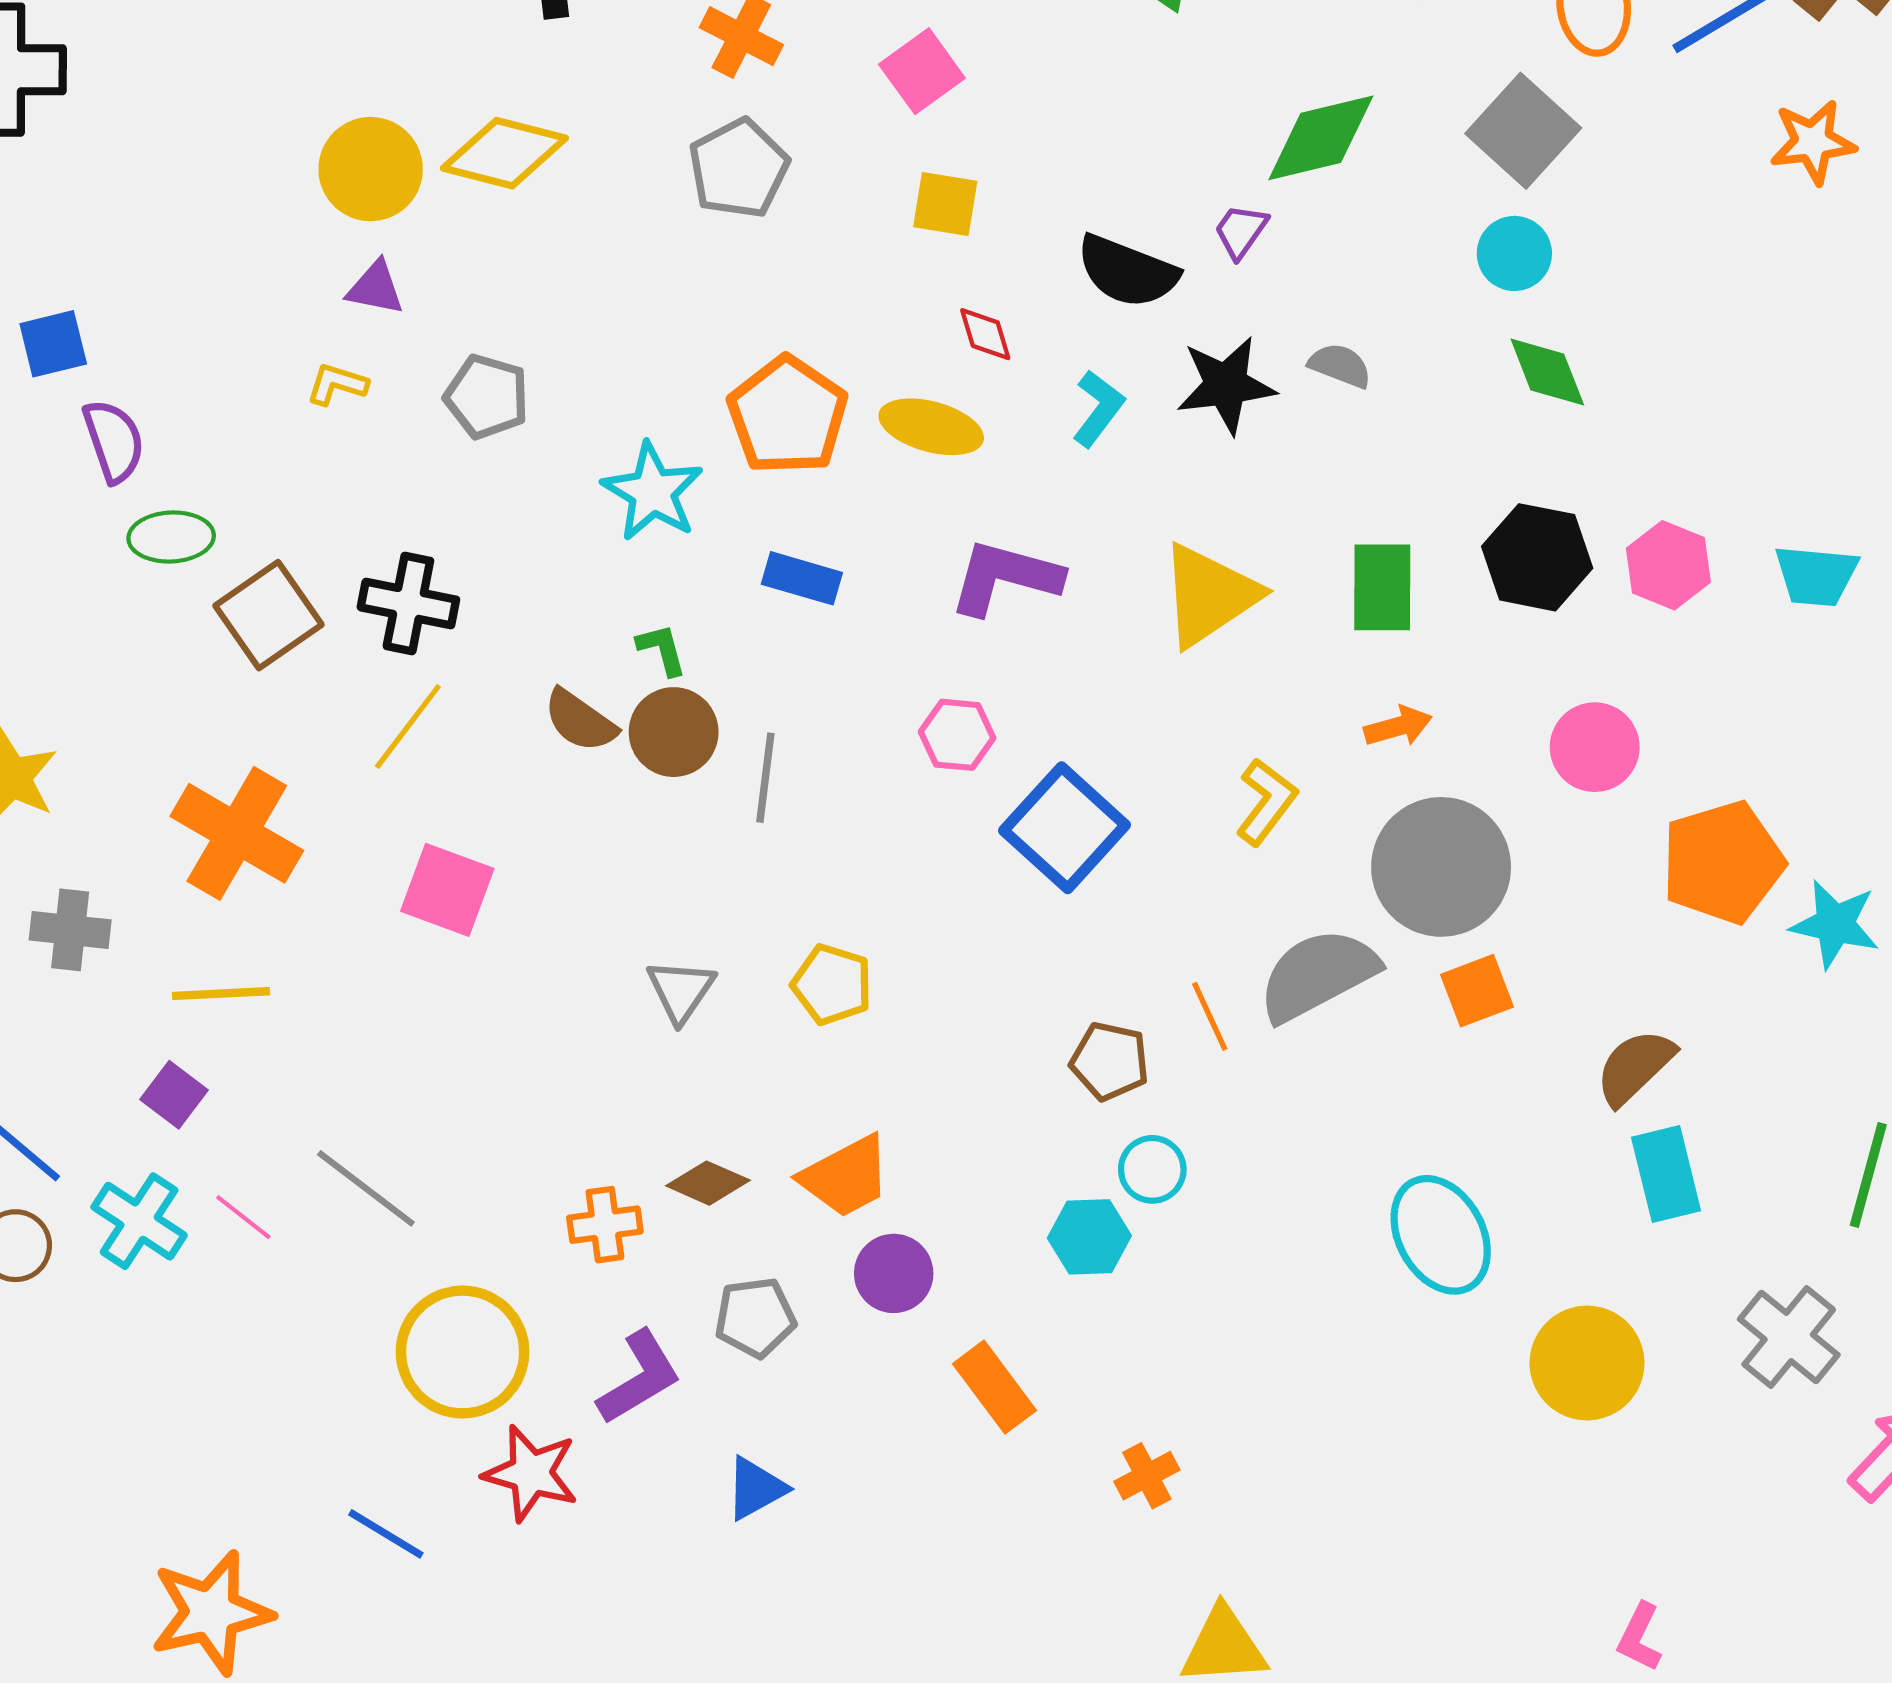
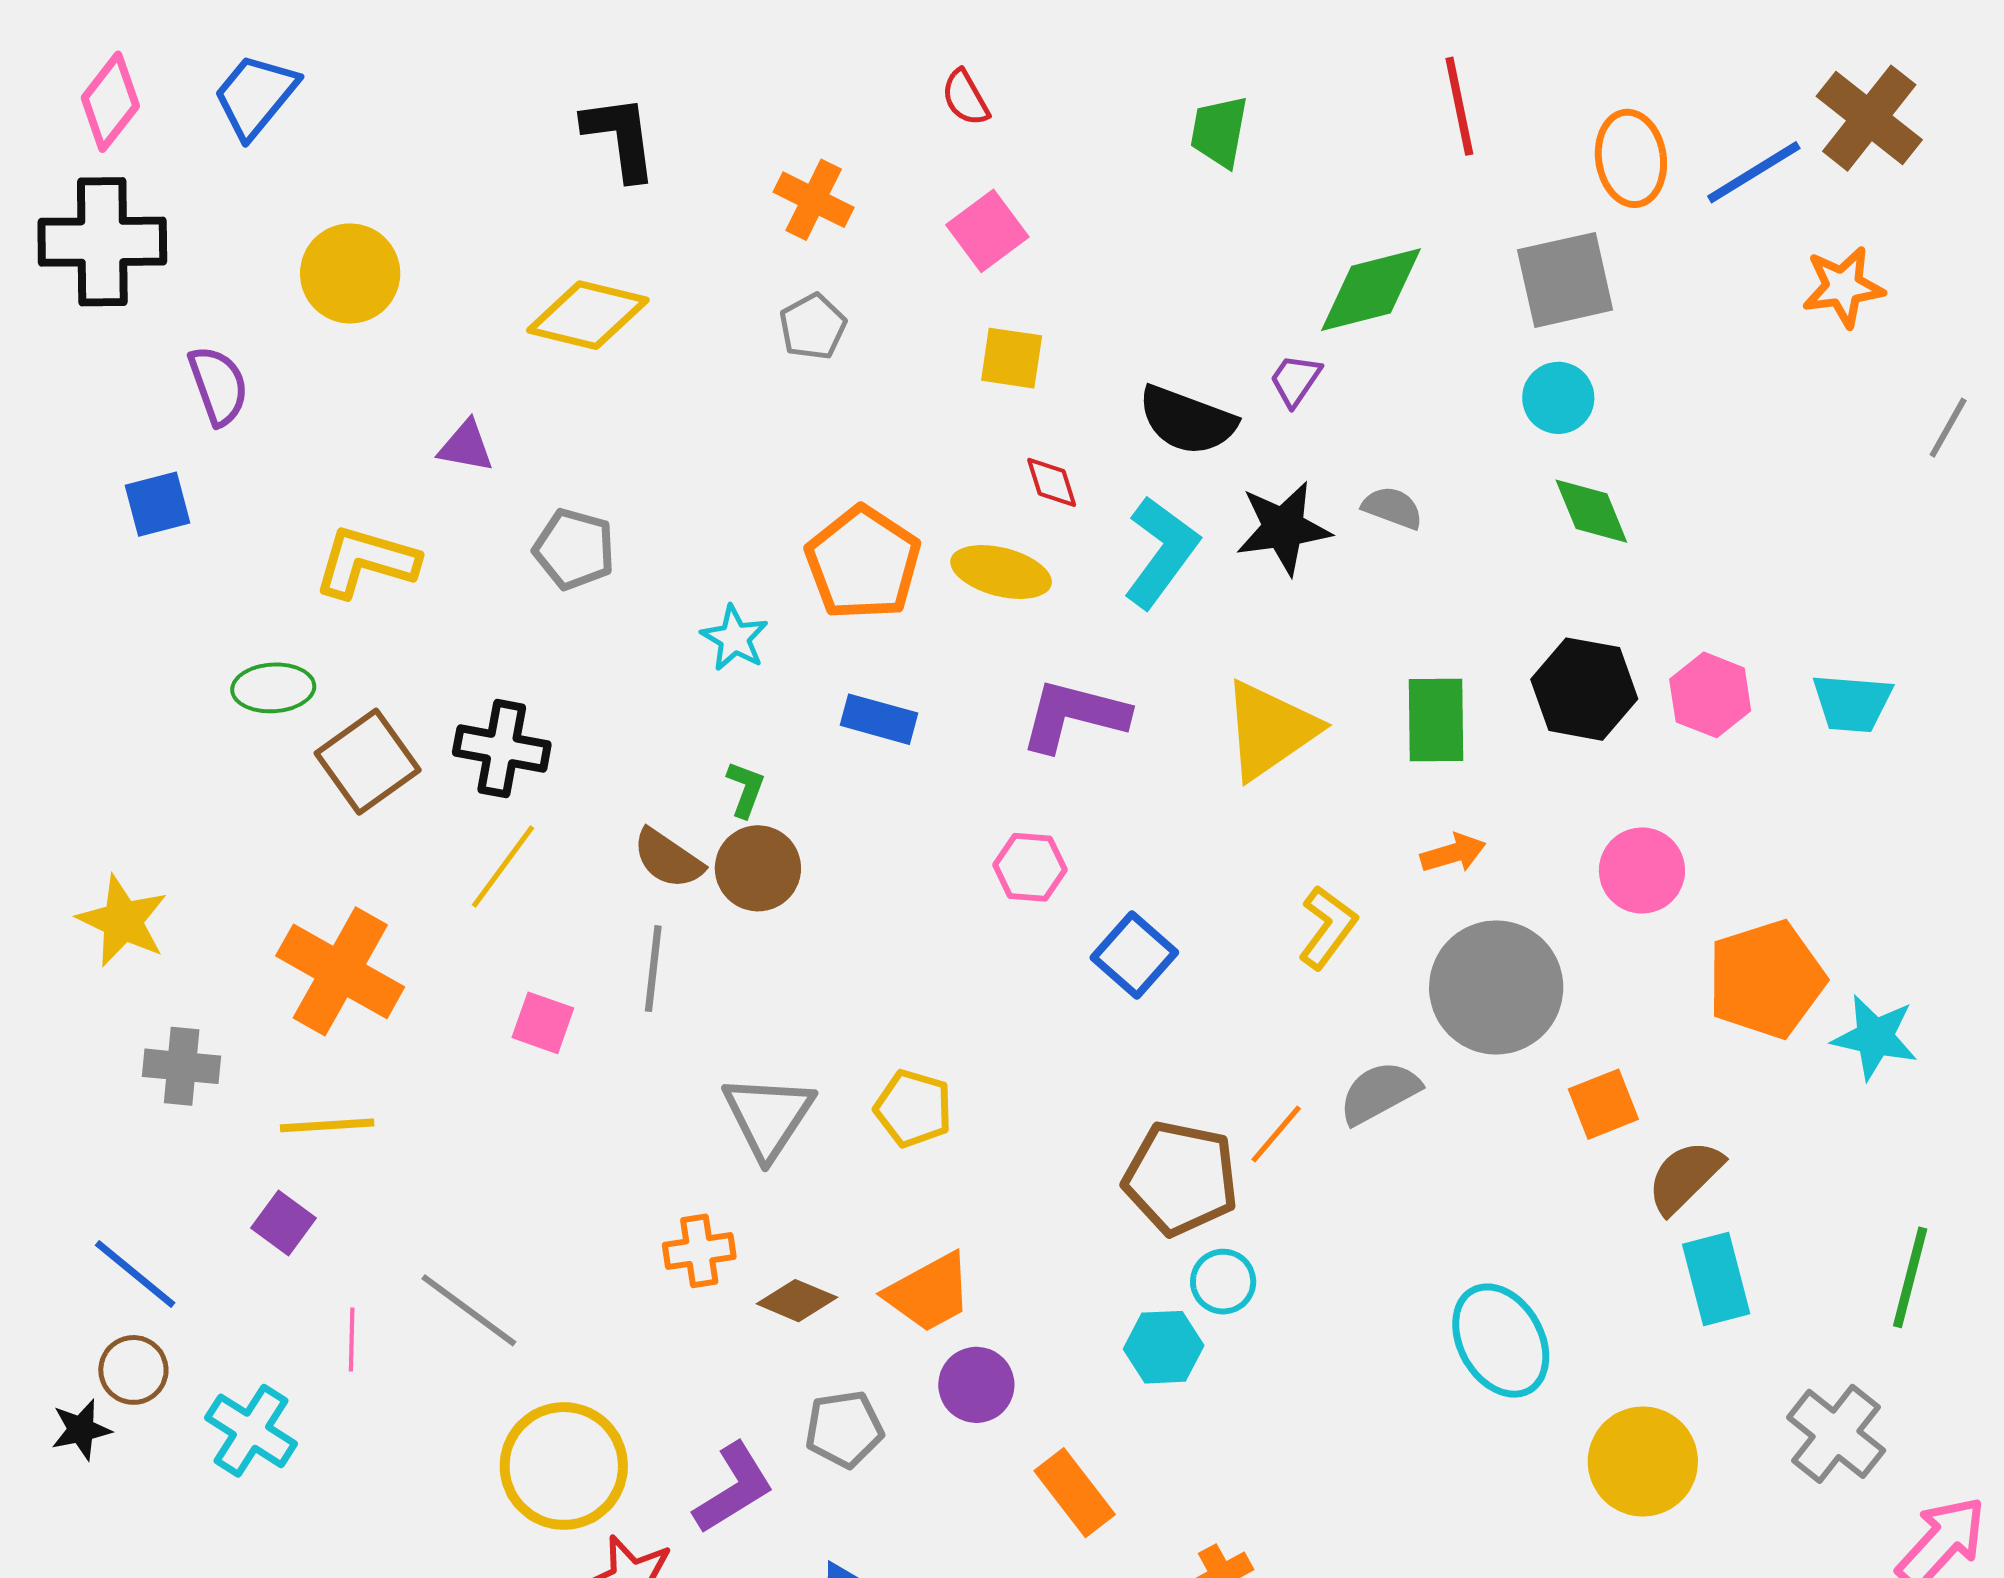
gray square: (1523, 131) -> (1565, 280), turned 36
gray pentagon: (739, 168) -> (813, 327), size x0.7
yellow circle: (371, 169) -> (350, 273), moved
yellow L-shape: (337, 384) -> (366, 562), moved, size x1.8
cyan L-shape: (1098, 408) -> (1161, 552), size x1.5
purple semicircle: (114, 441) -> (218, 386), moved
cyan star: (653, 492) -> (735, 638), size x0.7
green L-shape: (662, 649) -> (746, 789), turned 36
gray line: (765, 778) -> (653, 969), moved
blue square: (1065, 828) -> (1134, 955), size x0.7
pink square: (447, 890) -> (543, 1023), size x0.7
gray semicircle: (1318, 975) -> (1379, 1093), size x0.7
gray triangle: (681, 991) -> (768, 1116), size x1.4
orange square: (1477, 991) -> (1603, 1104), moved
orange line: (1210, 1016) -> (1276, 1134), turned 66
brown pentagon: (1110, 1061) -> (1181, 1178), size x1.5
pink line: (243, 1217) -> (352, 1339), turned 54
cyan cross: (139, 1221) -> (251, 1431), moved
orange cross: (605, 1225) -> (699, 1251), moved

